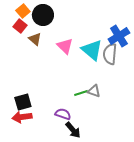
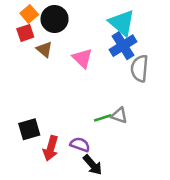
red square: (20, 26) -> (25, 33), turned 32
blue cross: (119, 36) -> (123, 46), moved
cyan triangle: (92, 50) -> (122, 23), moved
red arrow: (22, 117) -> (51, 148), moved, turned -66

